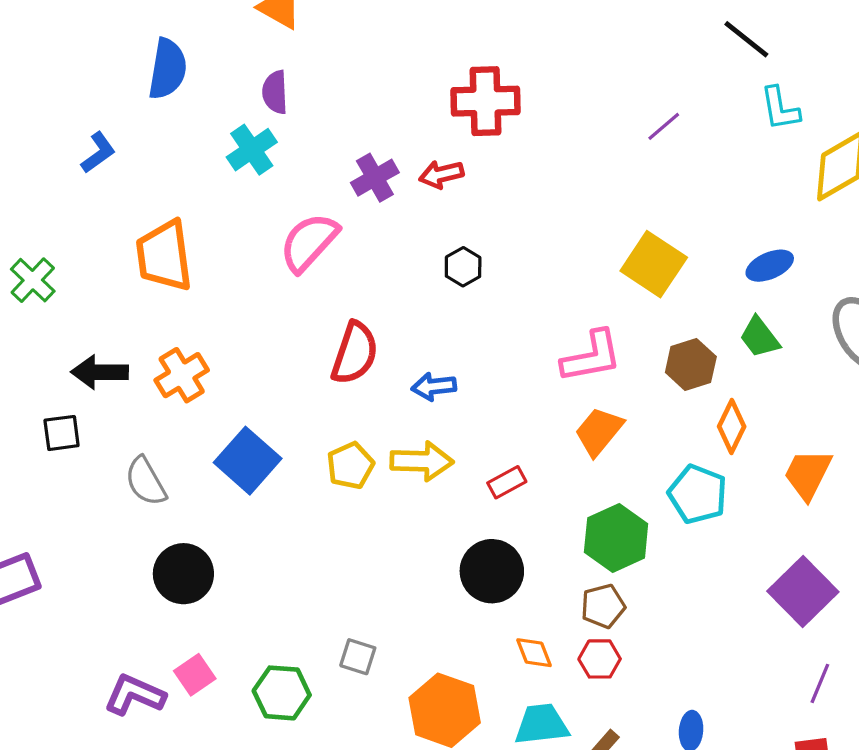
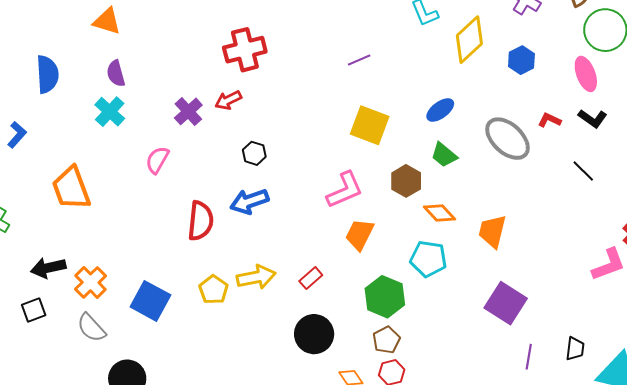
purple line: (664, 126) -> (359, 60), moved, turned 30
pink semicircle: (309, 242) -> (157, 160), size x0.7
orange cross: (182, 375) -> (91, 282), moved
blue arrow: (434, 387) -> (249, 201), moved, size x1.4
orange diamond: (732, 426) -> (439, 213), turned -56

